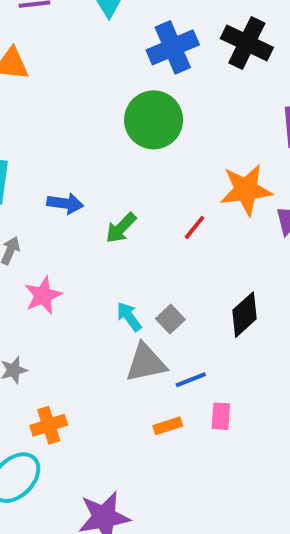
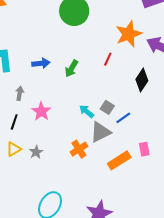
black diamond: (245, 315) -> (142, 80), moved
blue line: (191, 380) -> (123, 118), moved
orange cross: (49, 425) -> (79, 149), moved
orange rectangle: (168, 426) -> (119, 160), size x1.6

